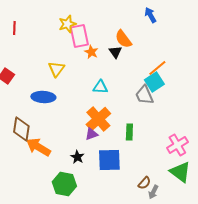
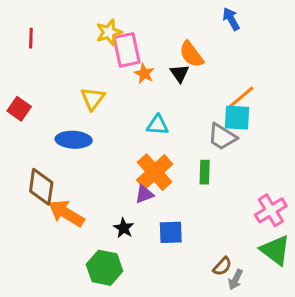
cyan square: (154, 82) -> (237, 118), turned 36
gray trapezoid: (144, 95) -> (222, 137), turned -35
green rectangle: (129, 132) -> (205, 172), moved
blue square: (109, 160) -> (171, 232), size x0.7

